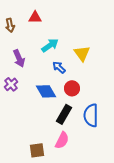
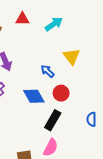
cyan arrow: (50, 45) -> (54, 24), moved
blue semicircle: (91, 115) -> (91, 119), moved, size x0.6

